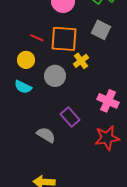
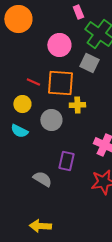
gray square: (101, 30) -> (89, 63), moved
yellow cross: (81, 61) -> (77, 105), turned 35
purple rectangle: (70, 117) -> (66, 161), turned 54

